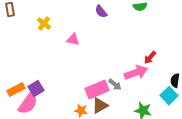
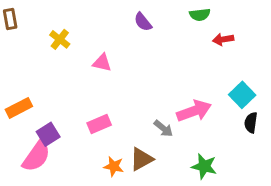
red arrow: (150, 58) -> (223, 39), moved, turned 40
orange rectangle: (16, 90) -> (19, 108), moved
pink rectangle: (97, 90) -> (99, 124), moved, size x0.7
cyan square: (169, 96) -> (242, 95), moved

